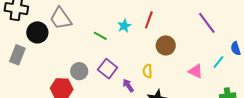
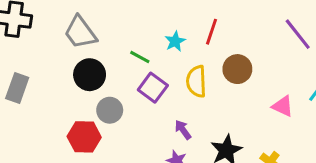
black circle: (37, 32) -> (90, 75), moved
purple square: (108, 69) -> (153, 88), moved
yellow semicircle: (147, 71) -> (196, 81), moved, size x1.5

